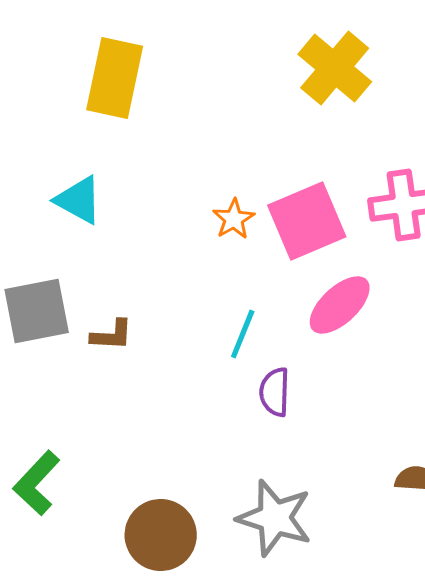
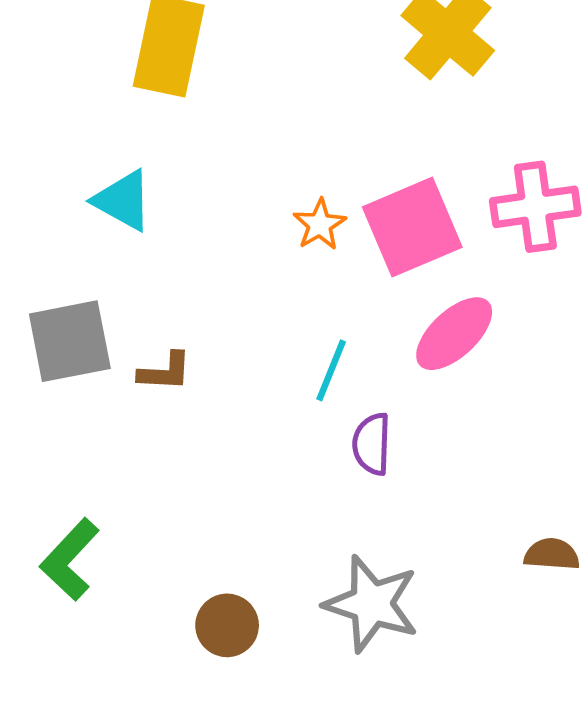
brown circle: (161, 535) -> (227, 625), size x0.7

